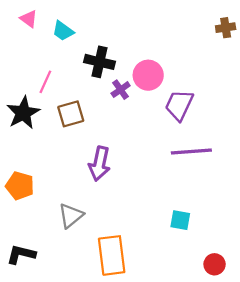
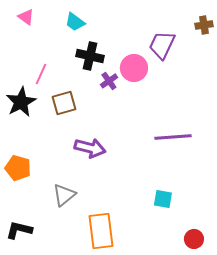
cyan trapezoid: (63, 31) -> (75, 22), moved
purple trapezoid: (179, 105) -> (162, 45), moved
purple arrow: (100, 164) -> (90, 148), turned -88

